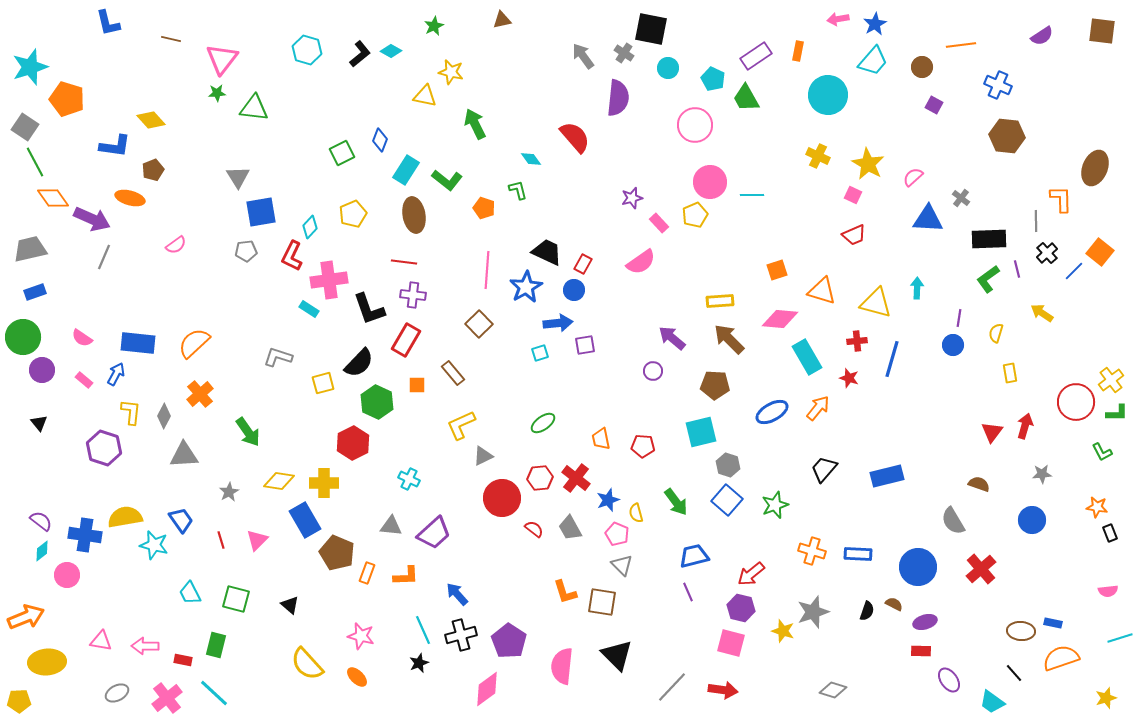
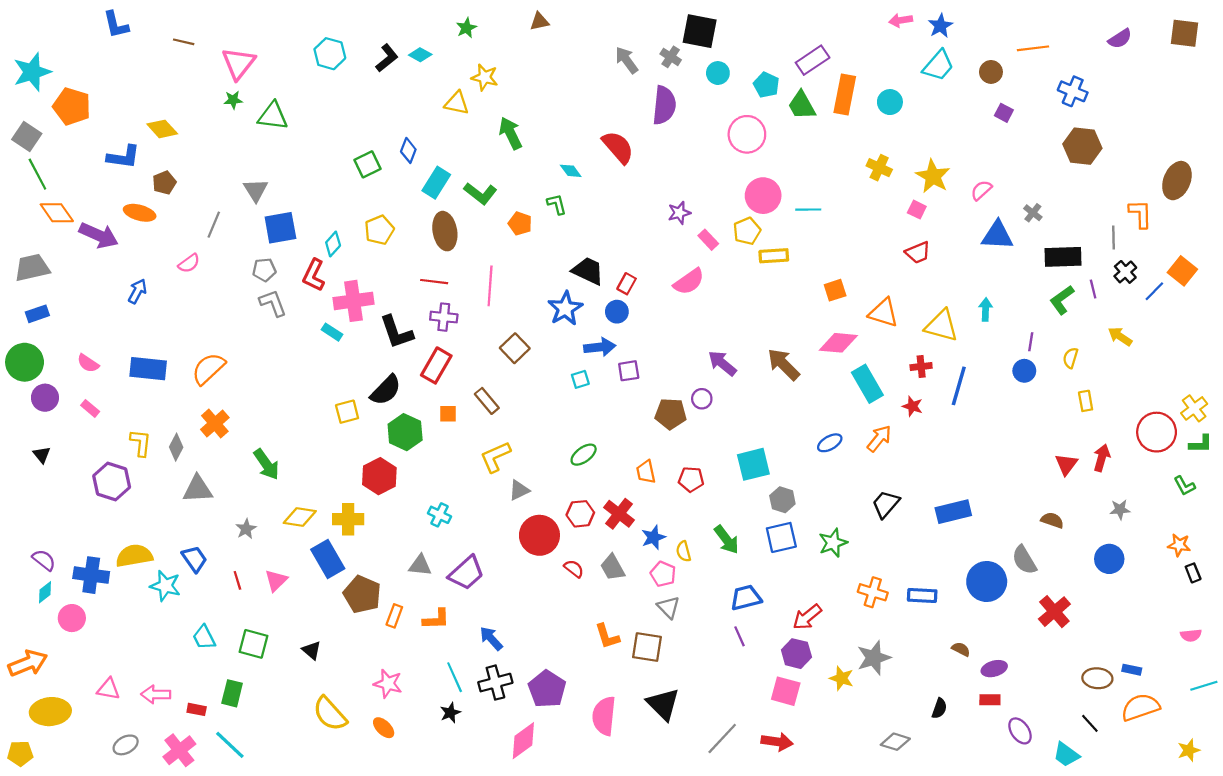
orange rectangle: (798, 51) -> (845, 95), moved, size x1.8
cyan circle: (828, 95) -> (890, 102), size x0.6
gray line: (104, 257) -> (214, 225), moved
pink line: (487, 270) -> (490, 286), moved
yellow rectangle: (720, 301) -> (774, 256), moved
gray L-shape: (278, 357) -> (273, 303), moved, turned 52
blue arrow: (116, 374) -> (137, 291), moved
brown pentagon: (715, 385) -> (671, 414), moved
blue ellipse: (772, 412) -> (830, 443), size x0.7
blue square: (727, 500) -> (781, 537), turned 36
blue circle: (918, 567) -> (987, 582), moved
black semicircle: (867, 611) -> (939, 708), moved

